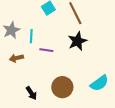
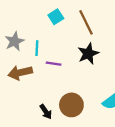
brown arrow: (16, 58) -> (20, 73), size x1.5
black arrow: (31, 93) -> (46, 112), moved

